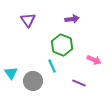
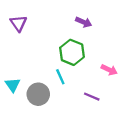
purple arrow: (72, 19) -> (84, 22), turned 32
purple triangle: (28, 20) -> (18, 23), moved

